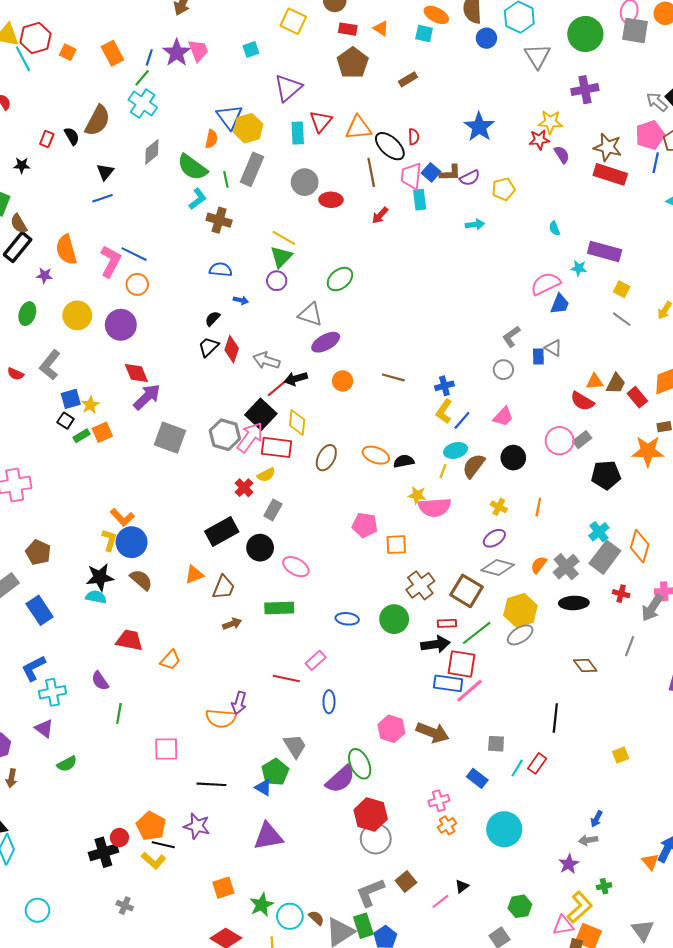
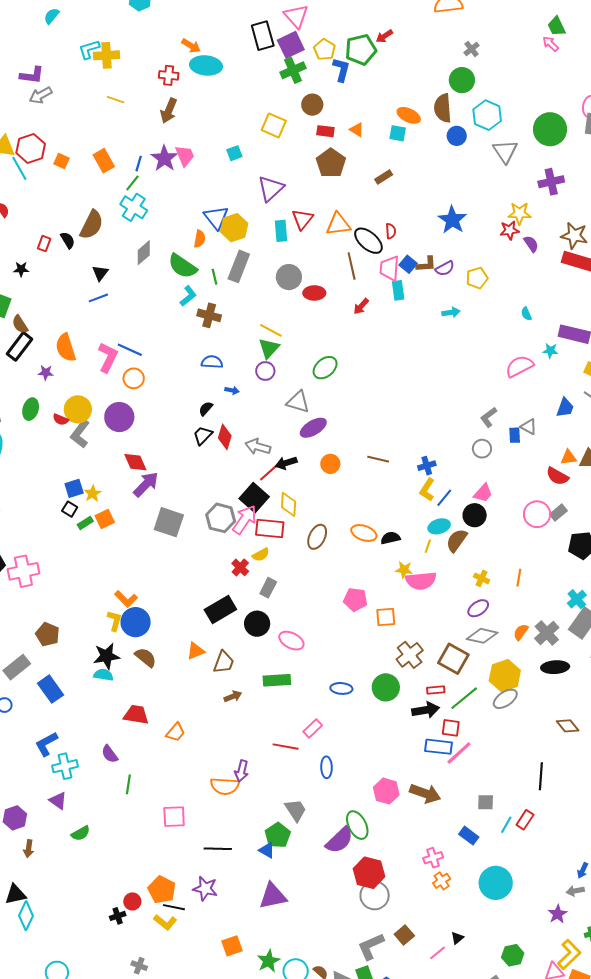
blue trapezoid: (560, 304) -> (565, 408), moved
gray L-shape: (50, 365) -> (80, 434), moved
red semicircle: (16, 374) -> (61, 419), moved
black circle: (513, 458) -> (475, 515), moved
red square: (462, 664) -> (451, 728), size x0.7
black cross: (103, 852) -> (118, 916), size x0.6

